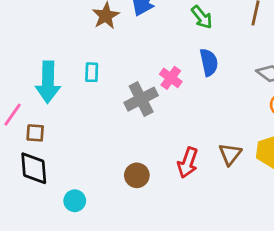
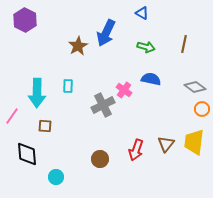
green arrow: (202, 17) -> (146, 47), turned -36
blue semicircle: (209, 62) -> (151, 79), turned -66
brown square: (35, 133) -> (45, 126), moved

